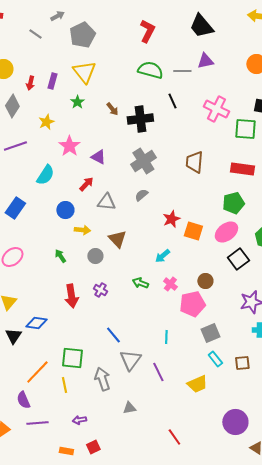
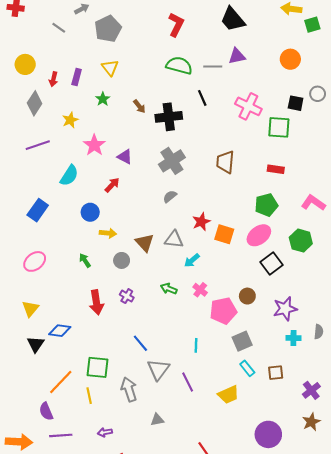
yellow triangle: (84, 72) -> (110, 68), size x0.7
red rectangle: (242, 169) -> (276, 169), size x0.7
gray triangle: (106, 202) -> (174, 239), moved
brown circle: (205, 281) -> (247, 296), moved

